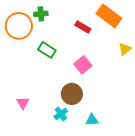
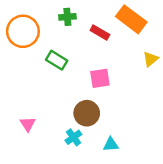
green cross: (41, 14) -> (67, 17), moved
pink square: (83, 65) -> (100, 78), turned 30

